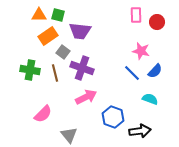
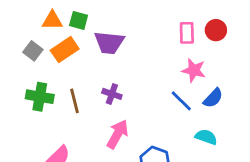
pink rectangle: (136, 15) -> (187, 33), moved
gray square: (63, 52) -> (33, 51), moved
purple cross: (82, 68) -> (112, 94), size x0.6
pink arrow: (86, 97) -> (117, 134), turned -35

